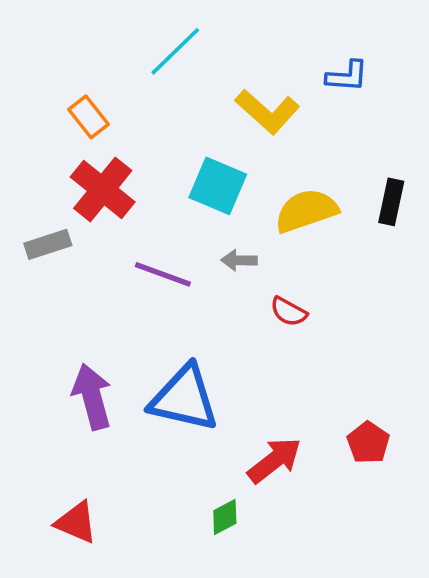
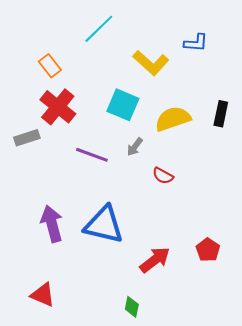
gray arrow: (239, 260) -> (135, 147), turned -54
green diamond: (225, 517) -> (132, 307), moved, turned -50

